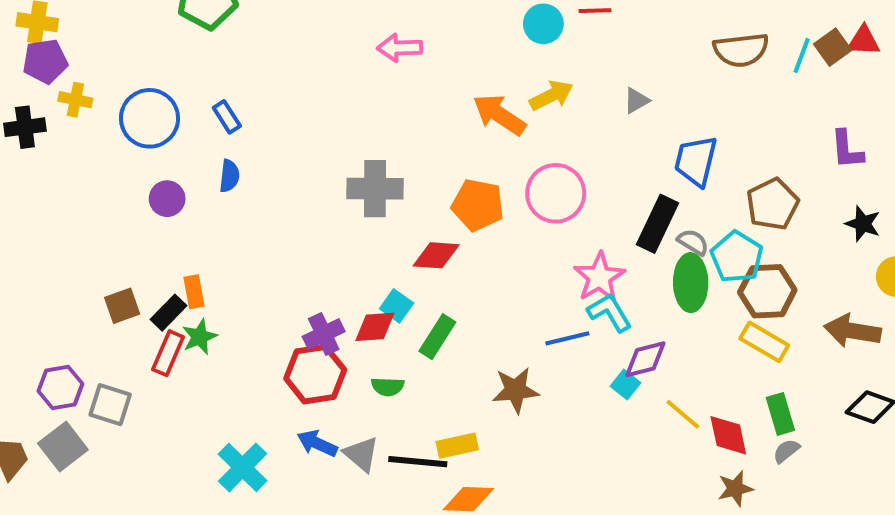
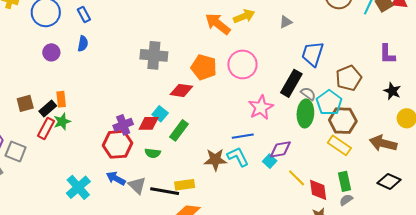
cyan L-shape: (610, 312) -> (238, 157), moved

